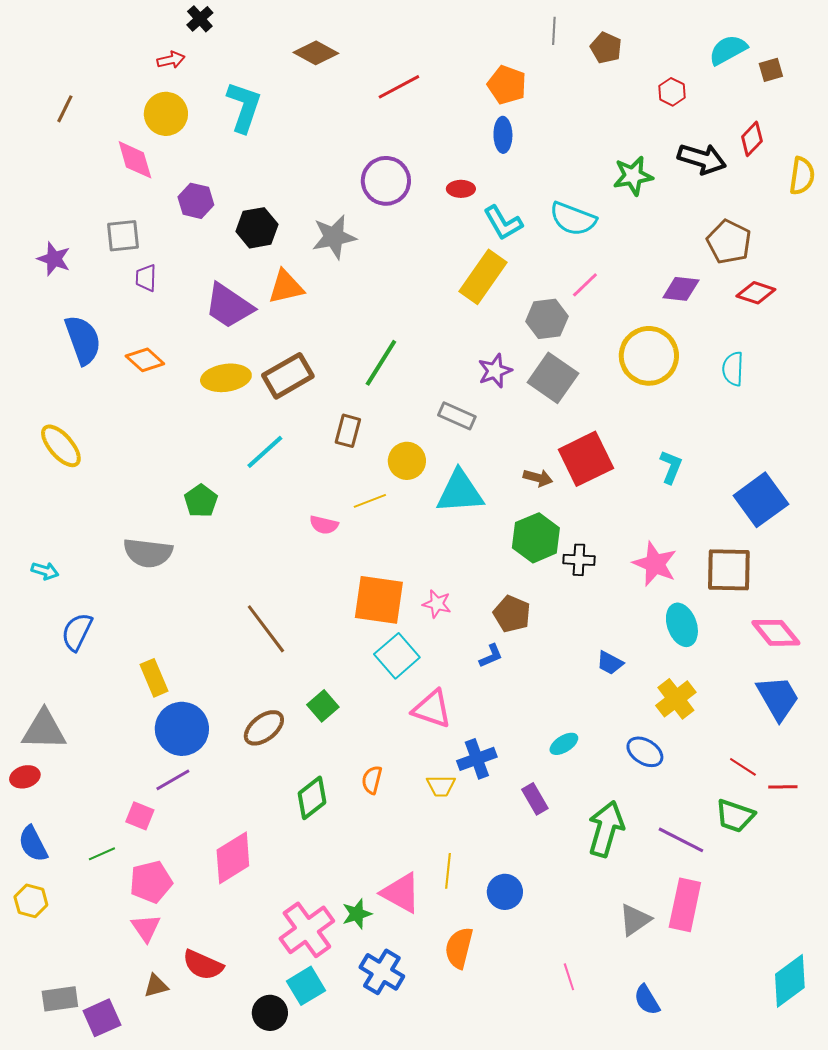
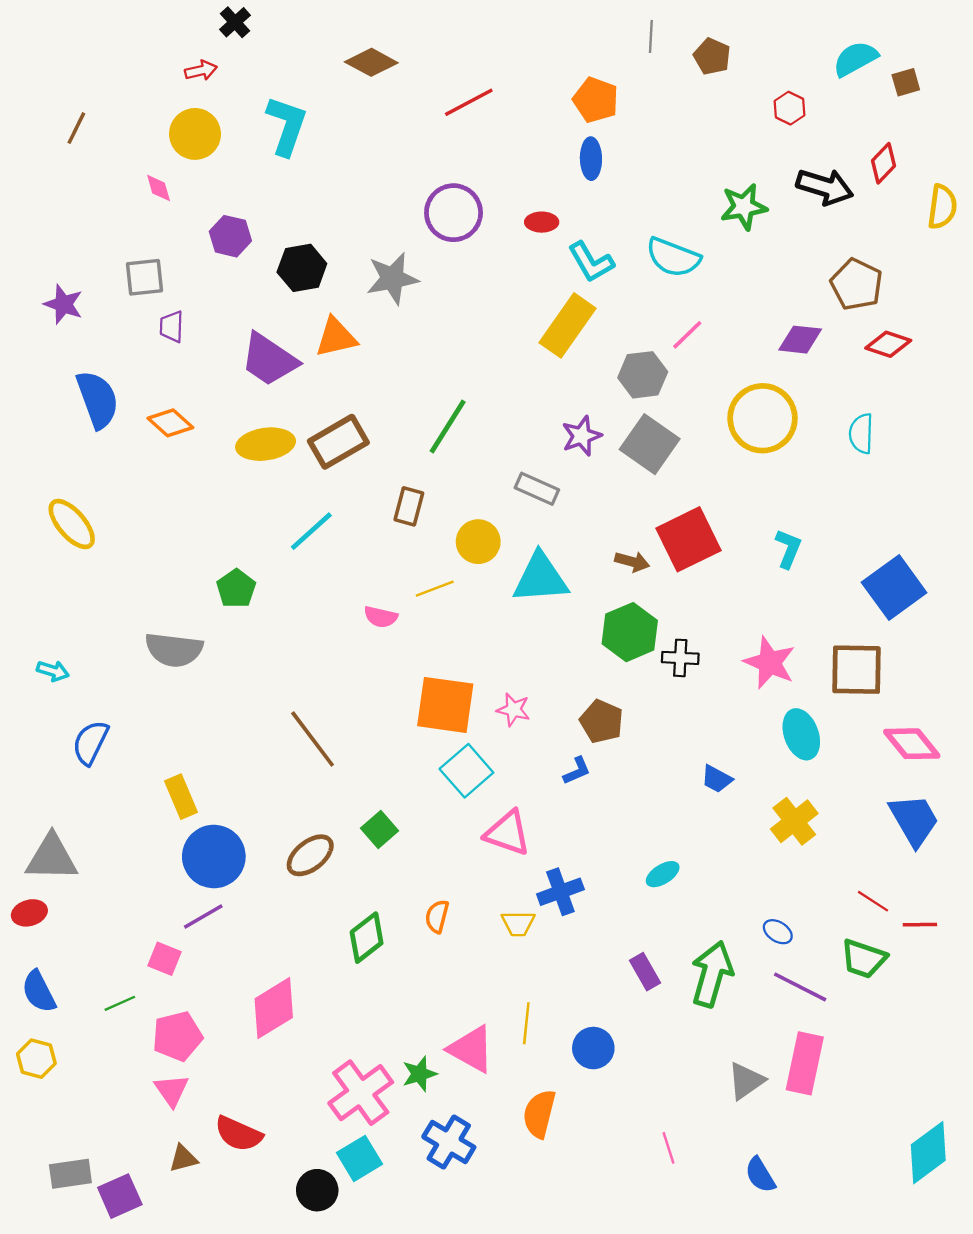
pink diamond: (135, 160) -> (159, 188), size x0.6
blue ellipse: (645, 752) -> (778, 932), moved, size x0.7
purple rectangle: (535, 799) -> (645, 972), moved

